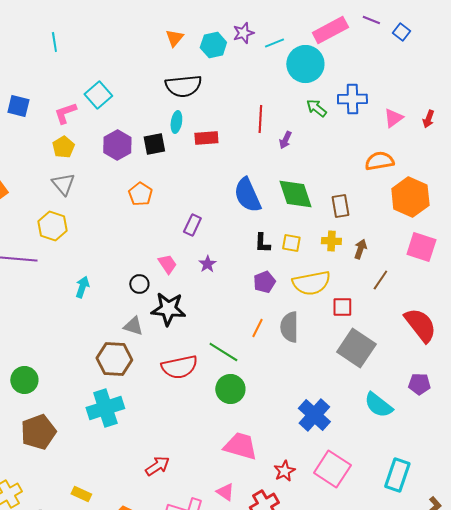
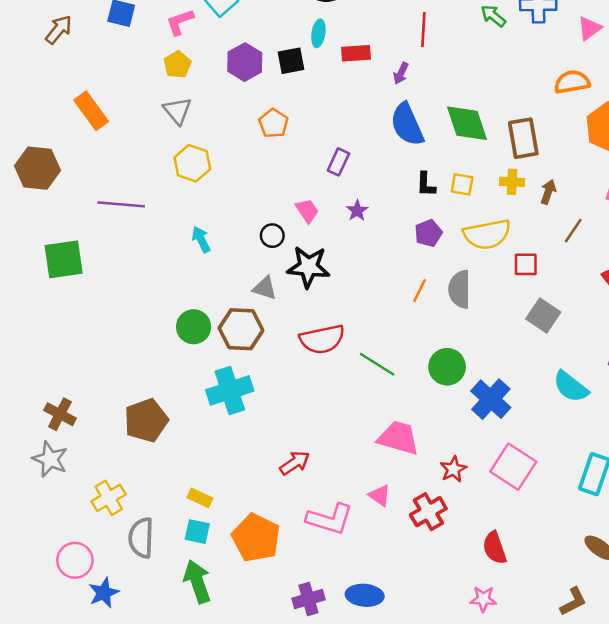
purple arrow: (285, 140) -> (401, 73), moved
brown rectangle: (340, 206) -> (523, 138), size x1.4
yellow hexagon: (52, 226) -> (192, 163), moved
cyan arrow: (82, 287) -> (201, 239), turned -45
gray square: (356, 348) -> (543, 316), size x0.7
green line: (223, 352) -> (377, 364), moved
green circle: (24, 380) -> (194, 327), moved
green circle: (230, 389) -> (447, 367), moved

